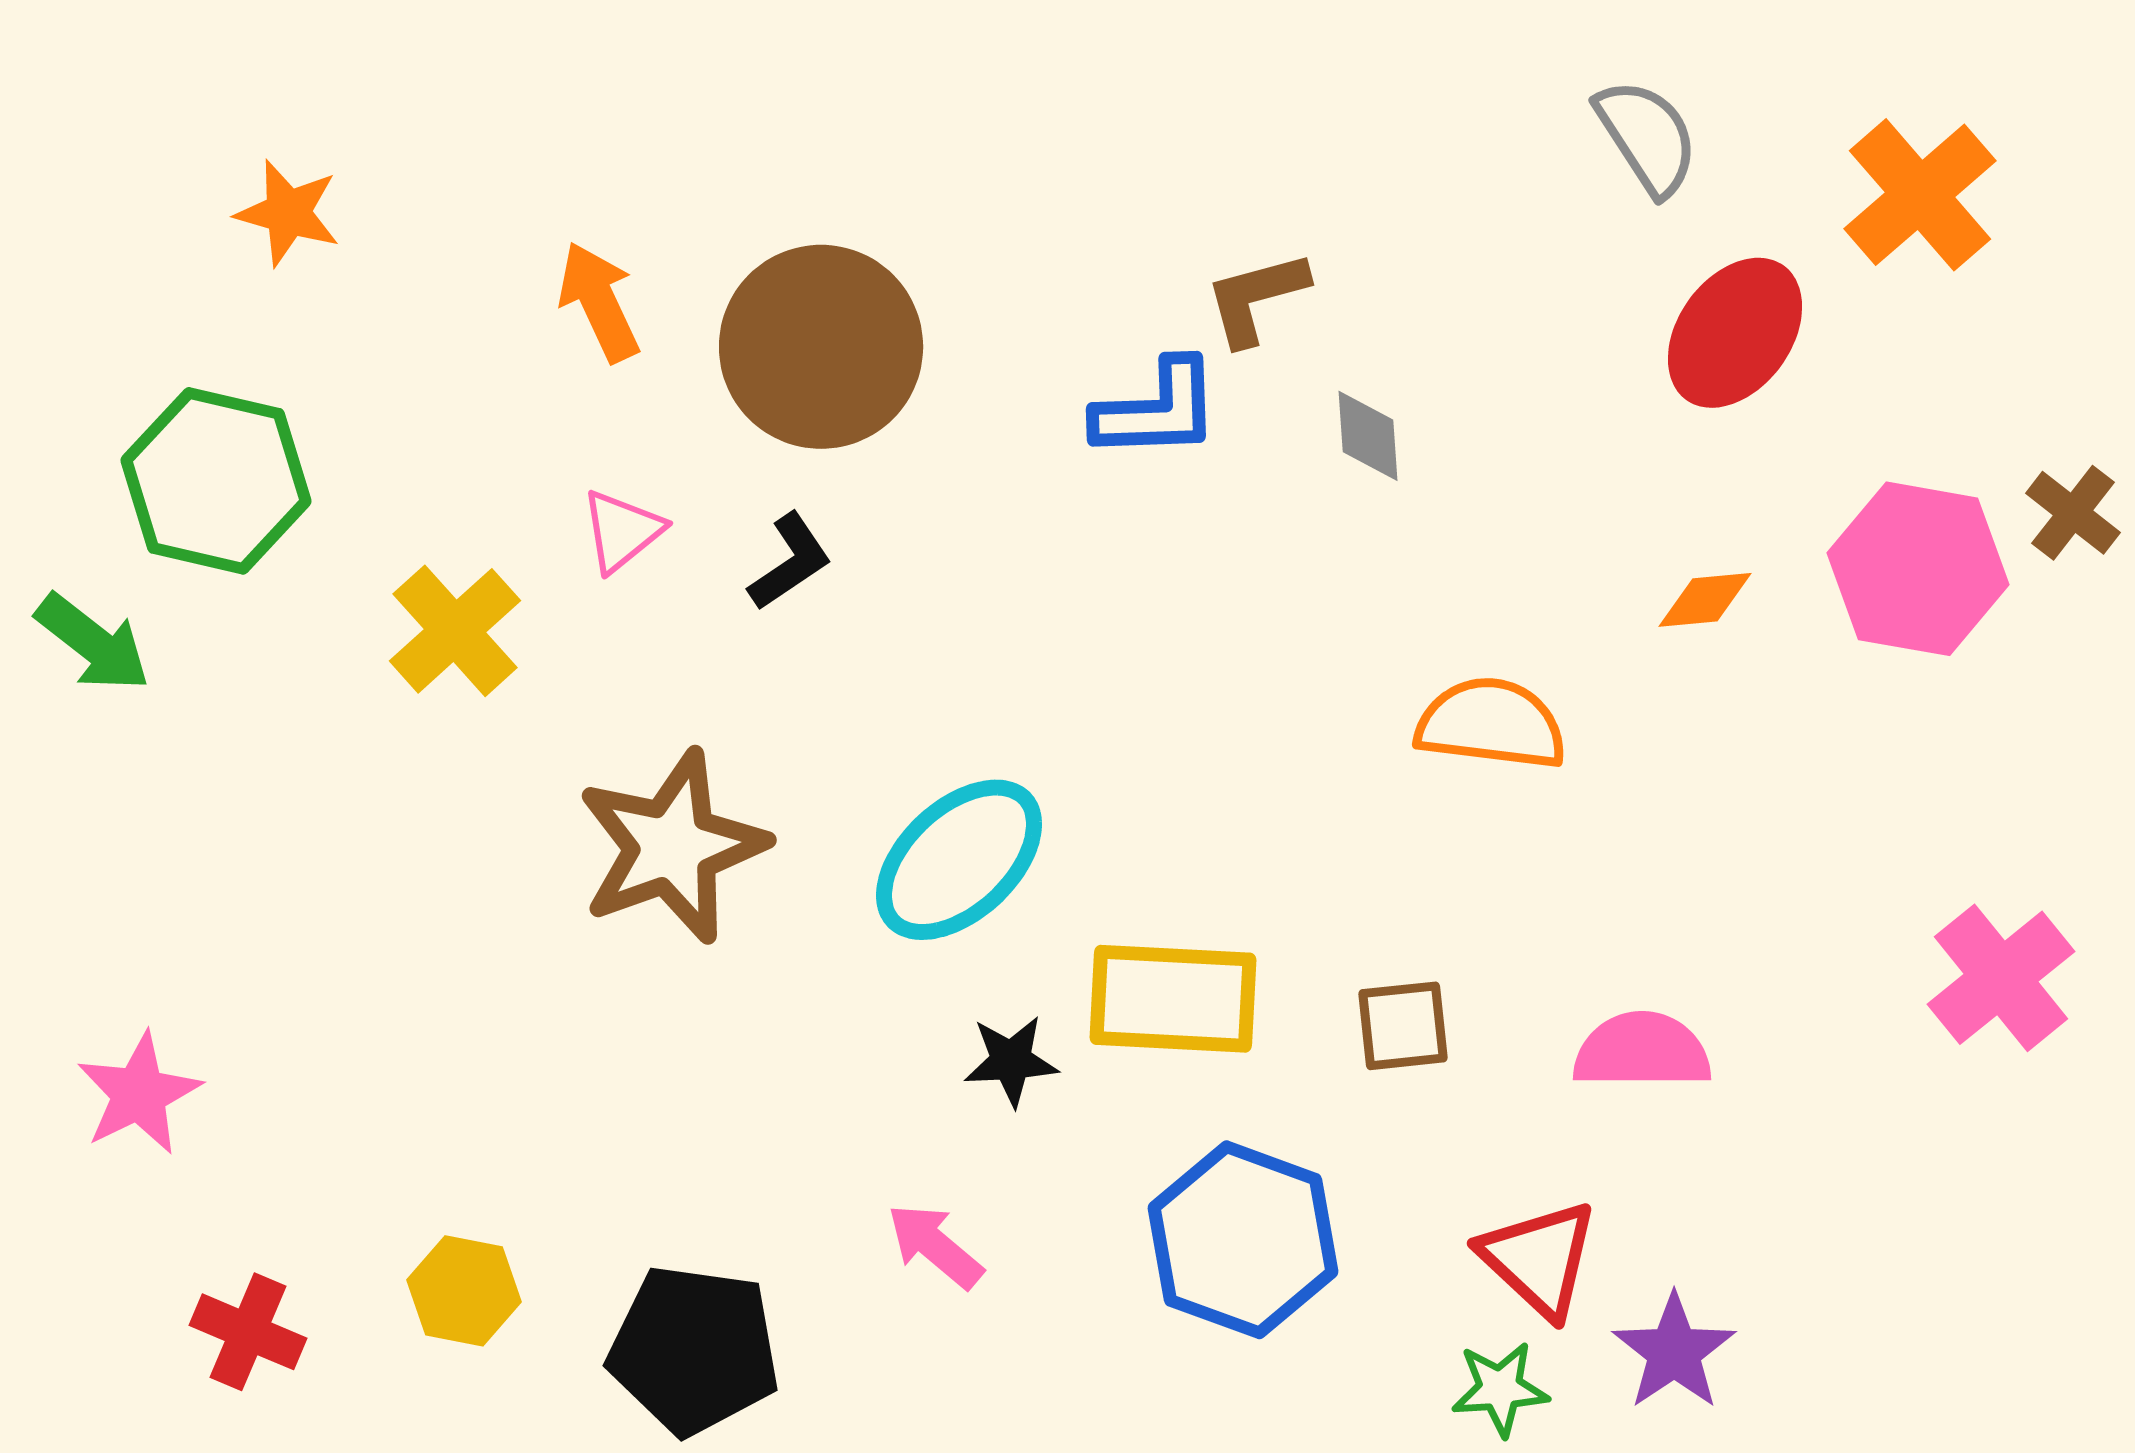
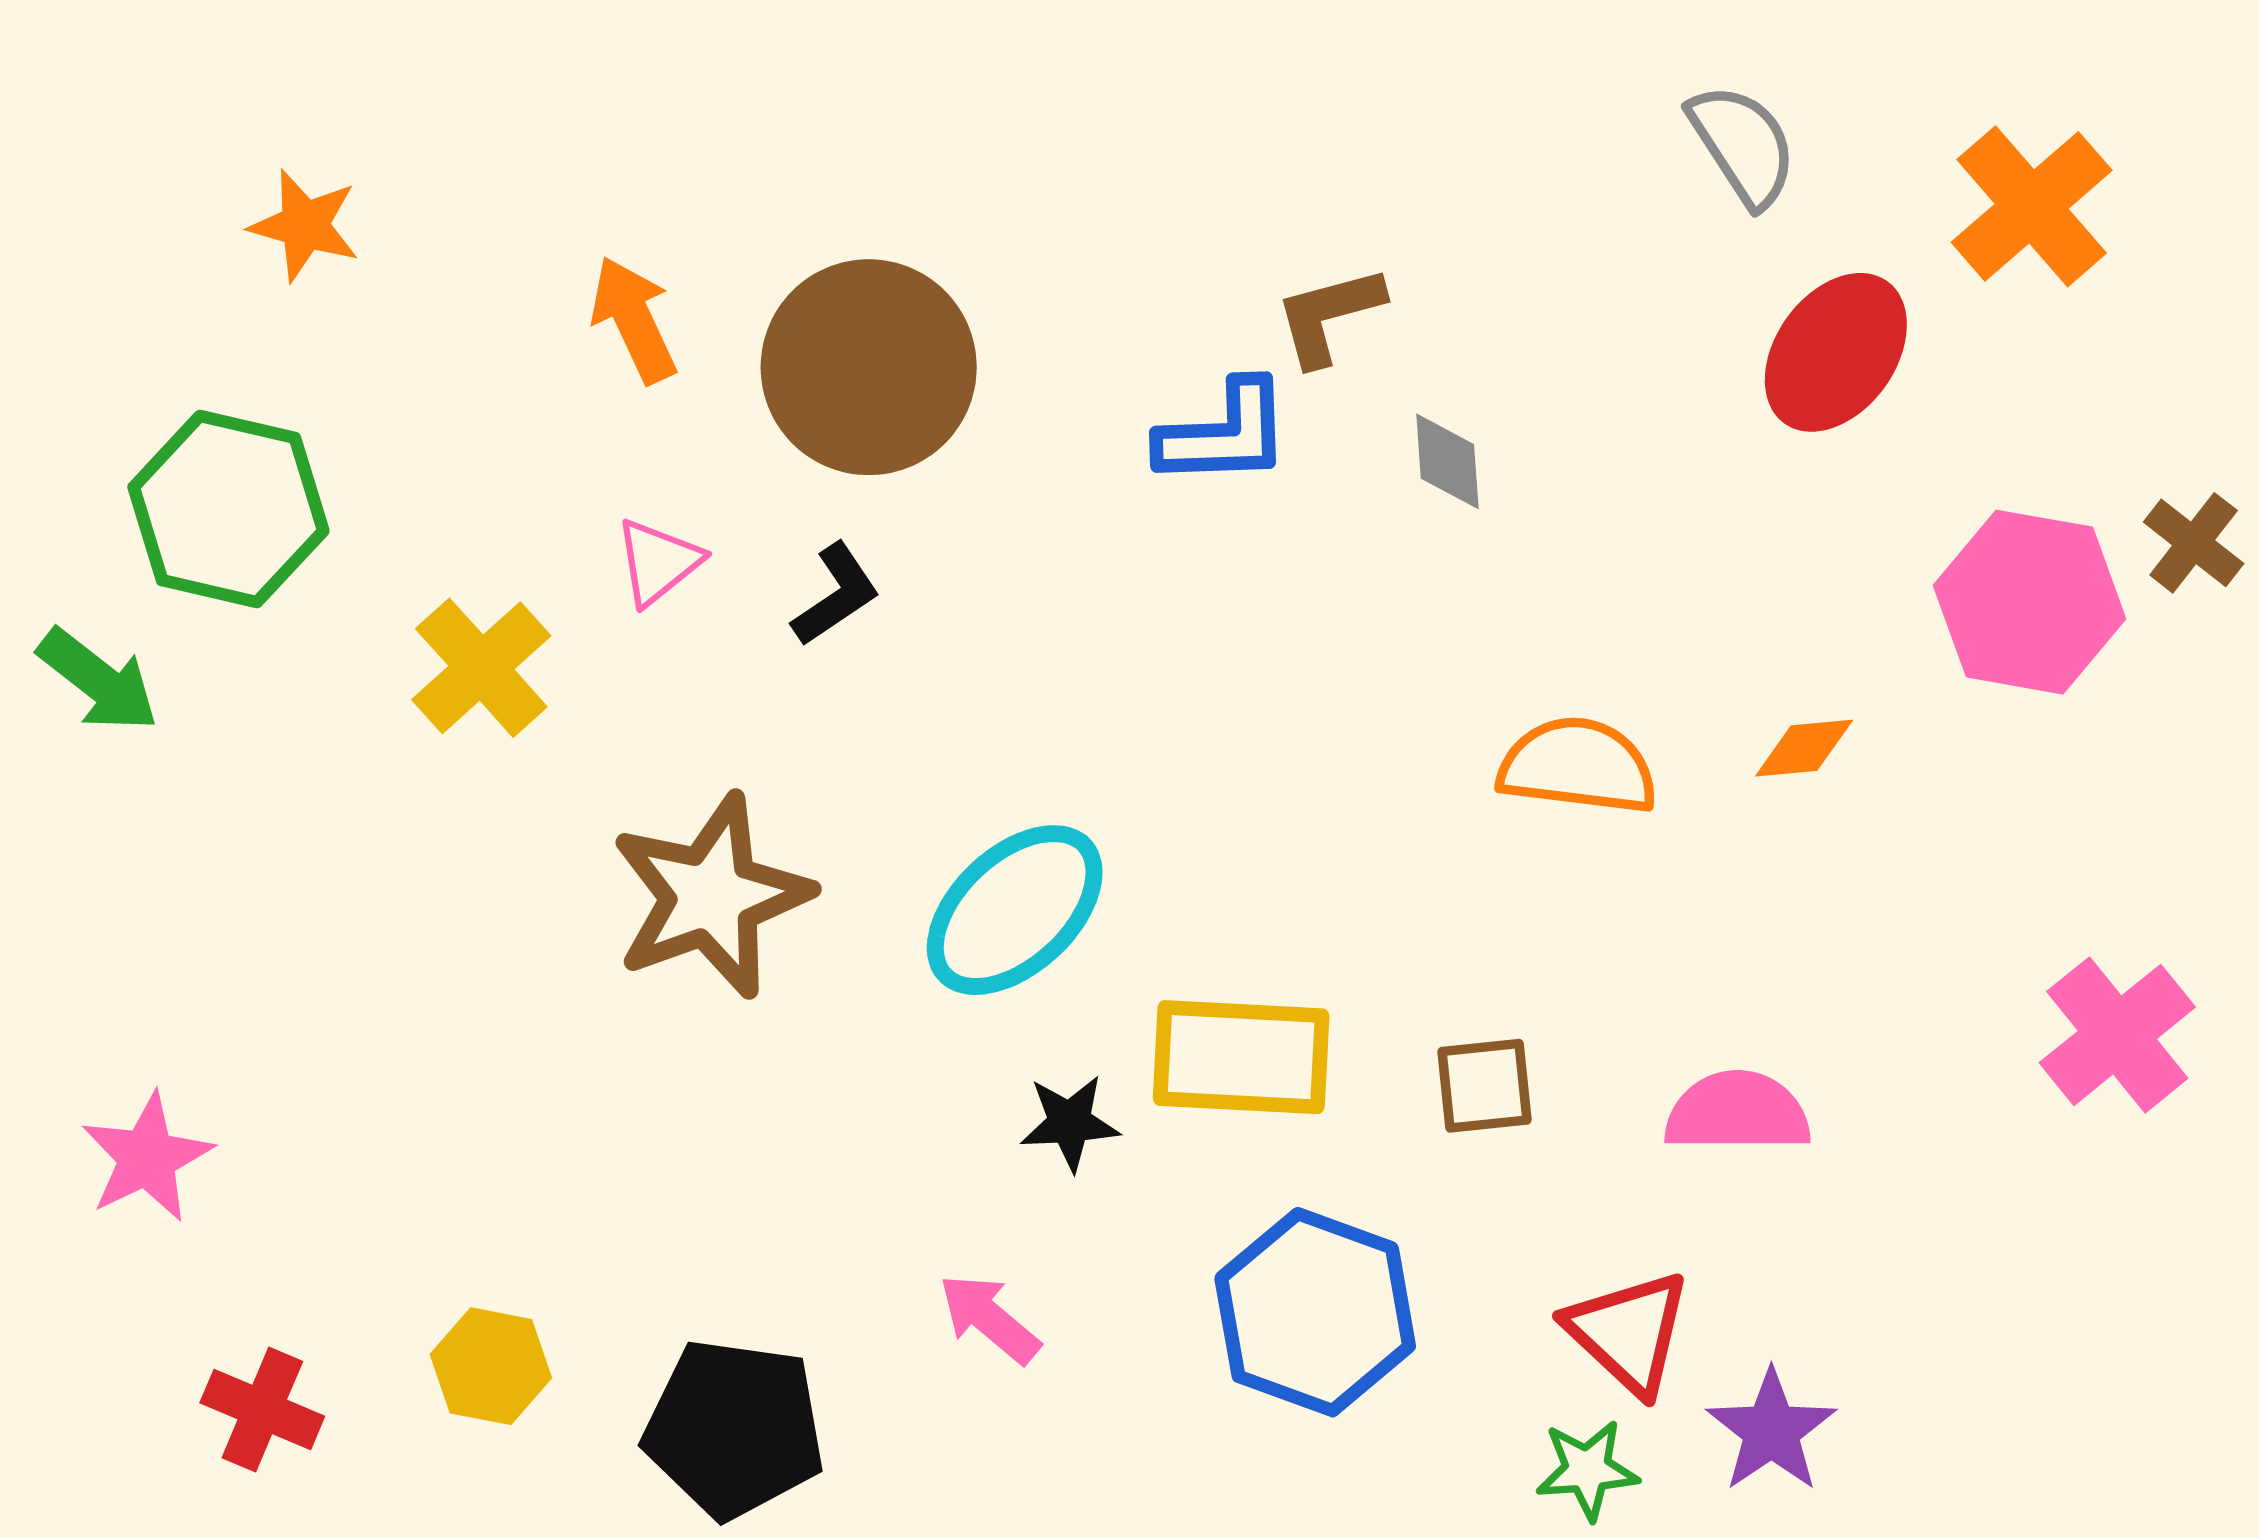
orange diamond: (1705, 600) -> (1804, 748), moved

